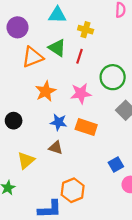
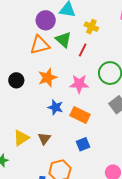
purple circle: (18, 27) -> (46, 20), moved
black circle: (14, 121) -> (16, 80), moved
brown triangle: (56, 148) -> (44, 138), moved, turned 40
blue square: (116, 165) -> (83, 144), moved

